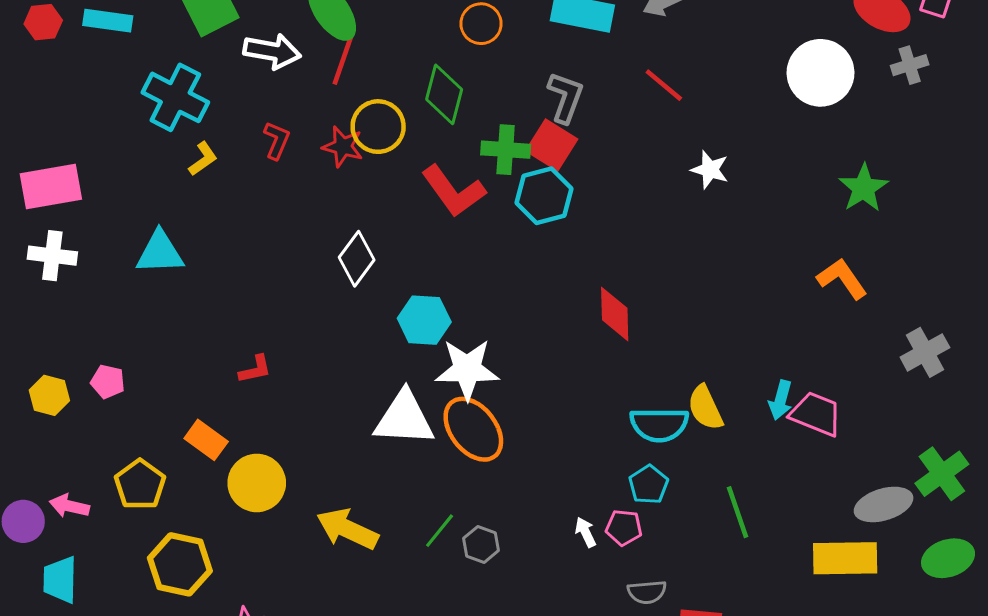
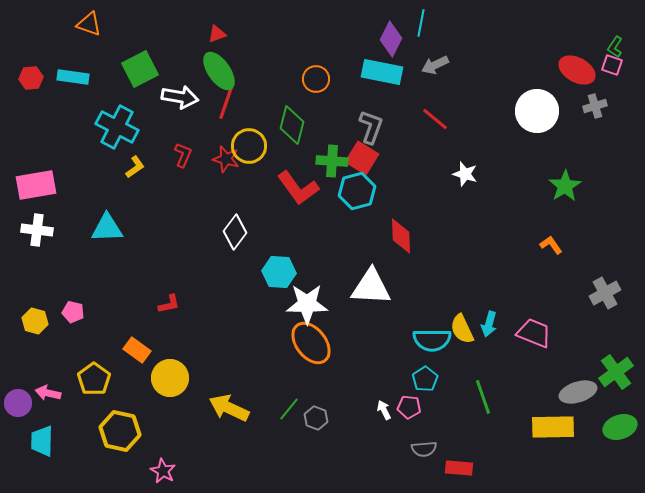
orange L-shape: (842, 279) -> (551, 245), size x0.7
red diamond: (615, 314) -> (401, 236), moved
cyan arrow: (781, 400) -> (489, 324), moved
white triangle: (404, 418) -> (371, 287), moved

